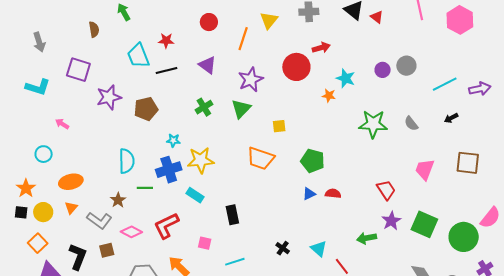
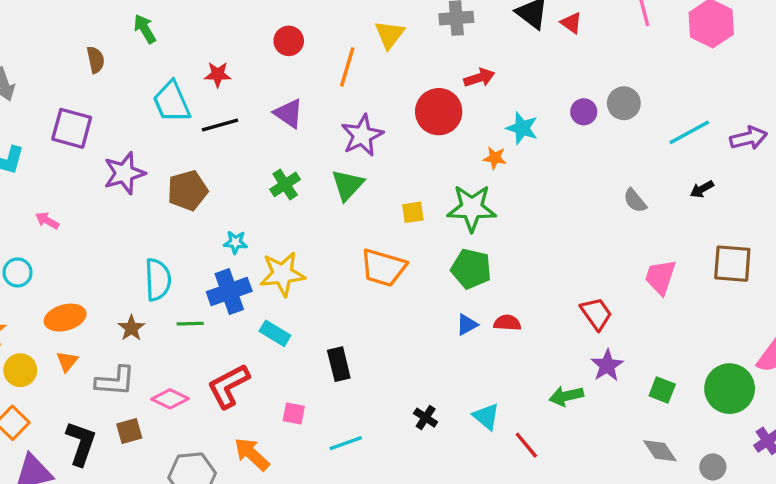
green star: (373, 124) -> (472, 208), moved
brown star: (118, 200) -> (131, 328), moved
gray L-shape: (99, 220) -> (115, 381), turned -30
green square: (424, 224) -> (662, 390), moved, size x0.6

